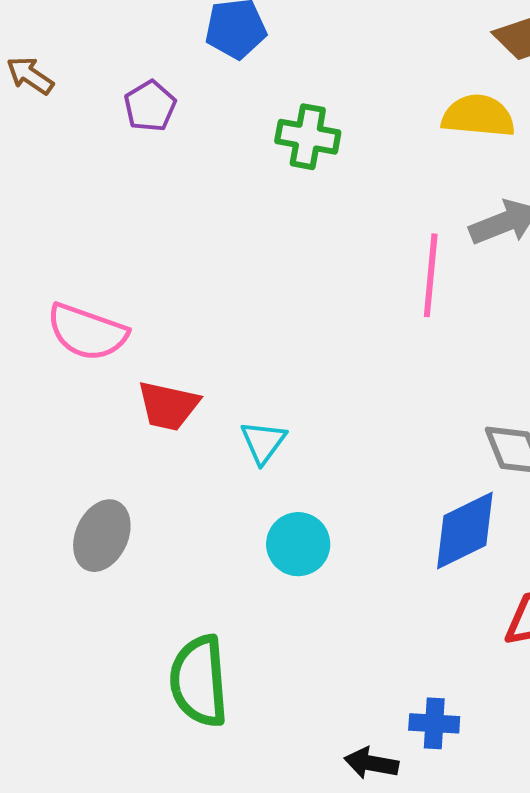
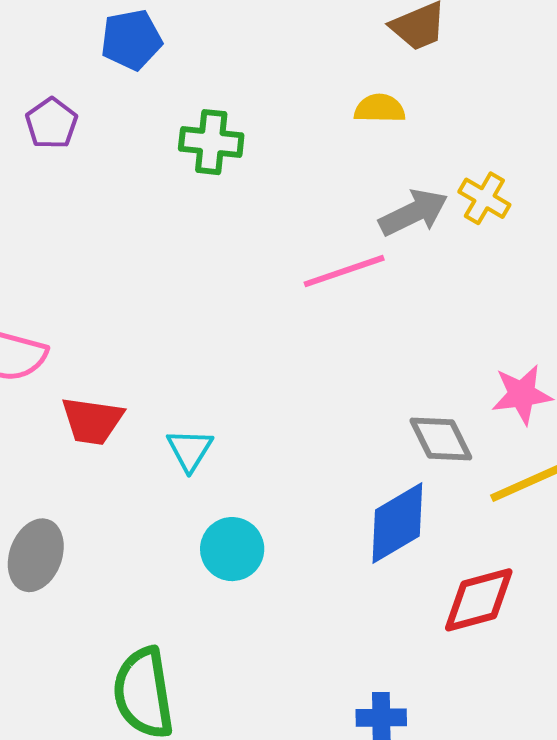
yellow semicircle: (478, 116) -> (380, 109), size x0.7
pink line: (431, 275) -> (344, 271), turned 70

